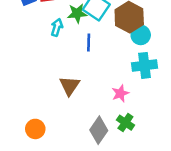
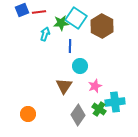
cyan circle: (141, 35) -> (80, 66), moved
cyan cross: (144, 65) -> (115, 102), moved
brown triangle: (70, 86) -> (64, 86), moved

